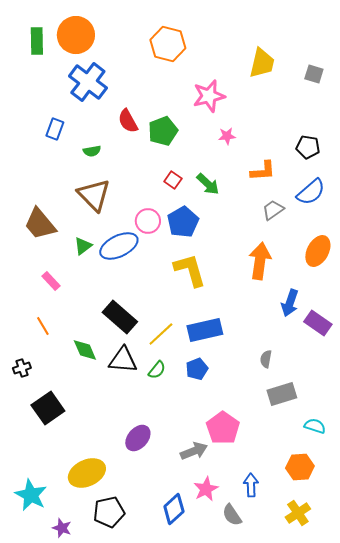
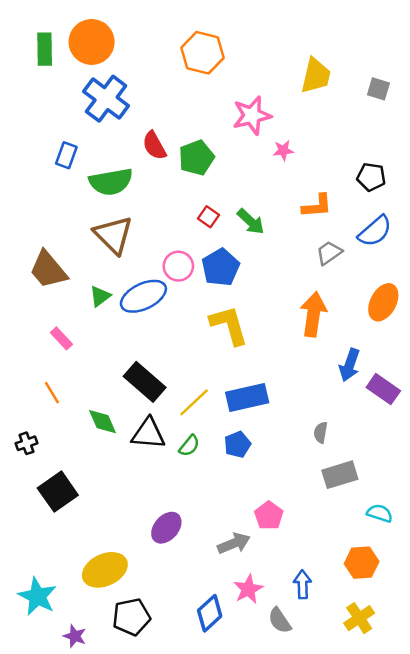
pink star: (227, 136) -> (283, 150), moved
green semicircle: (92, 151) -> (111, 182), size x2.0
pink pentagon: (223, 428) -> (269, 516), size x0.7

